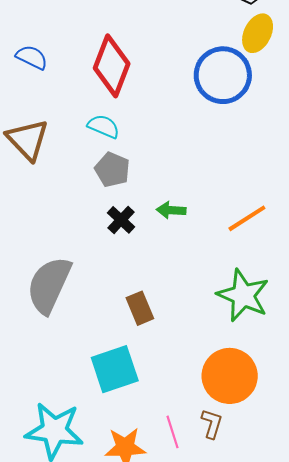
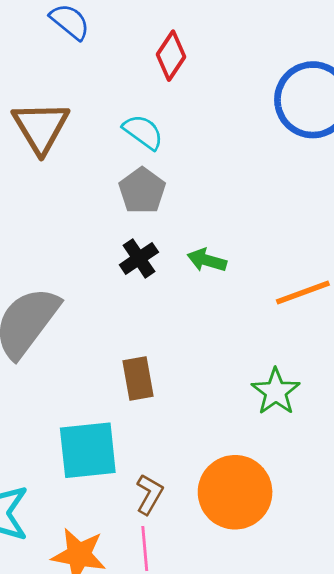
red diamond: (112, 66) -> (171, 56), size x0.6
green star: (243, 295) -> (276, 392), size x0.7
brown L-shape: (212, 424) -> (149, 494), moved

